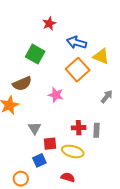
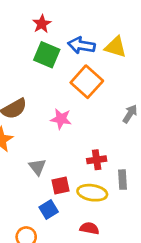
green square: (35, 54) -> (47, 55), moved
yellow triangle: (101, 56) -> (116, 47), moved
gray rectangle: (97, 130) -> (123, 180), moved

